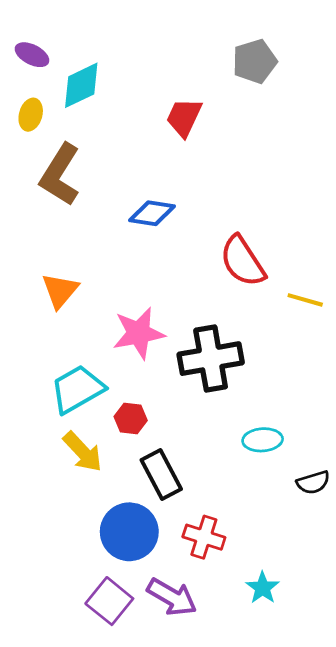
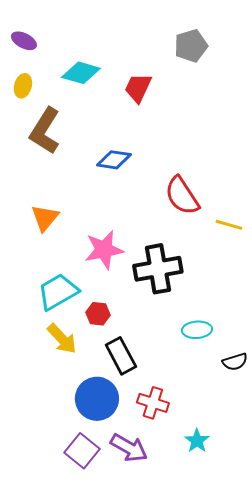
cyan diamond: (81, 85) -> (81, 73), moved, turned 42

